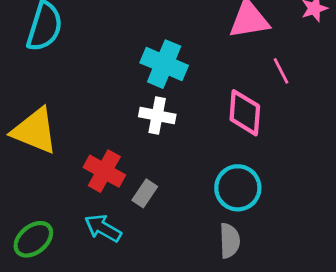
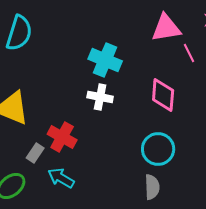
pink line: (281, 71) -> (189, 53), moved
gray rectangle: (145, 193) -> (35, 153), moved

